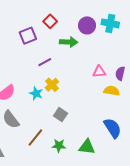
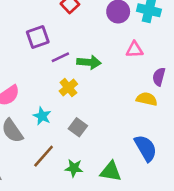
purple square: (28, 36) -> (38, 37), moved
green arrow: (69, 42) -> (89, 62), moved
pink triangle: (99, 72) -> (134, 50), moved
cyan star: (36, 93) -> (42, 116), moved

